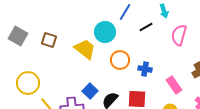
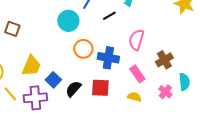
pink semicircle: (179, 35) -> (136, 40), moved
yellow trapezoid: (85, 49) -> (31, 66), moved, turned 75
blue cross: (145, 69) -> (108, 58), size x1.5

